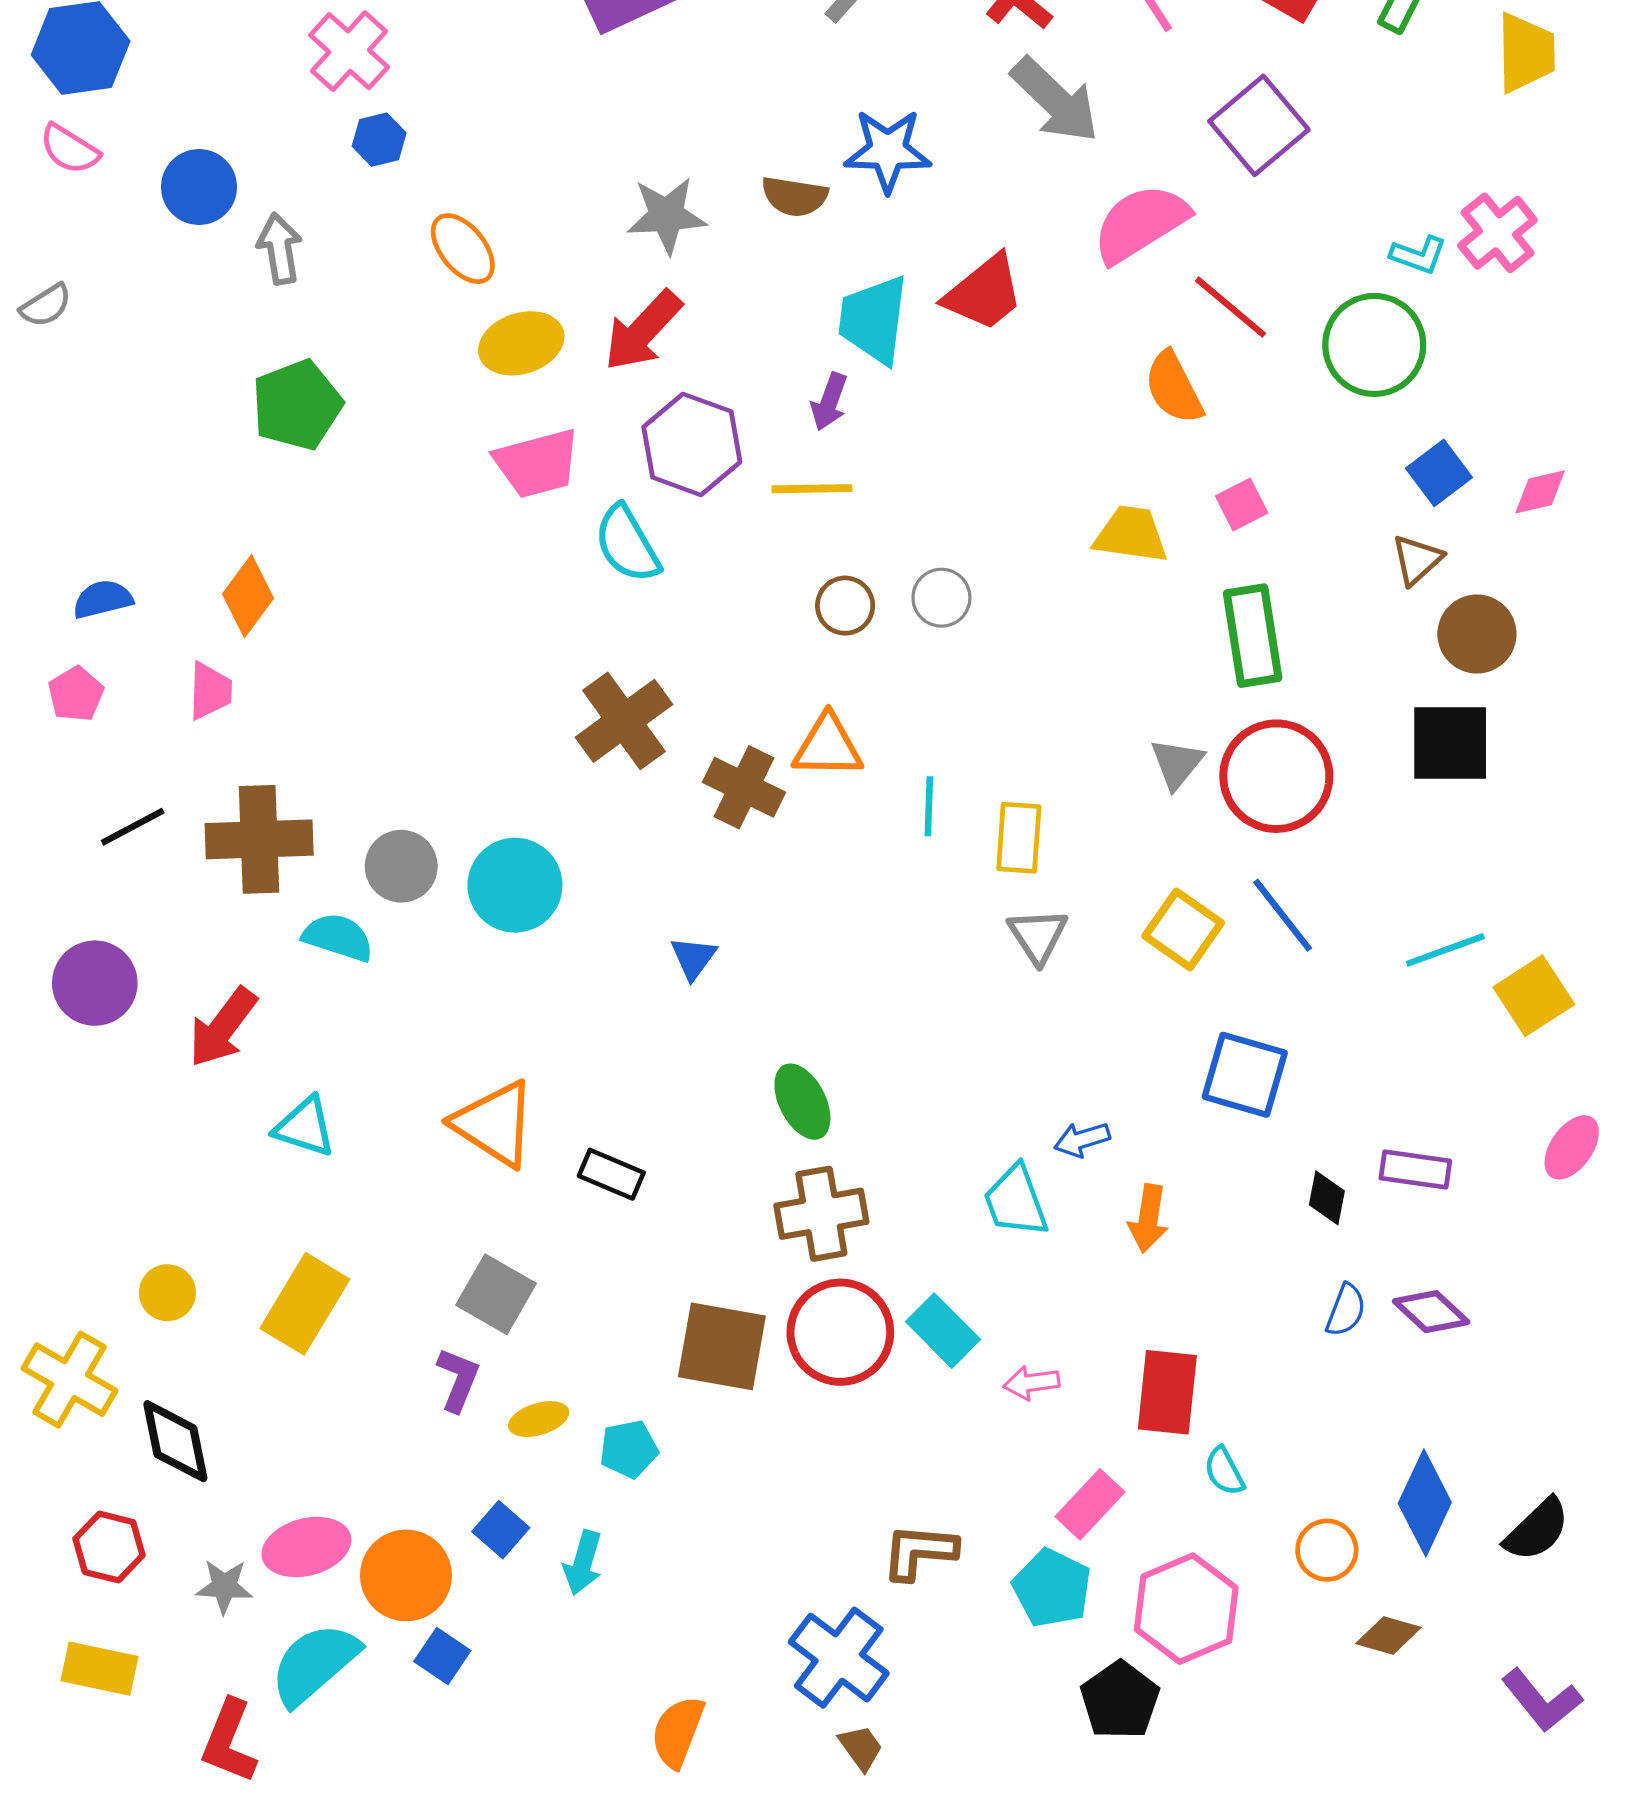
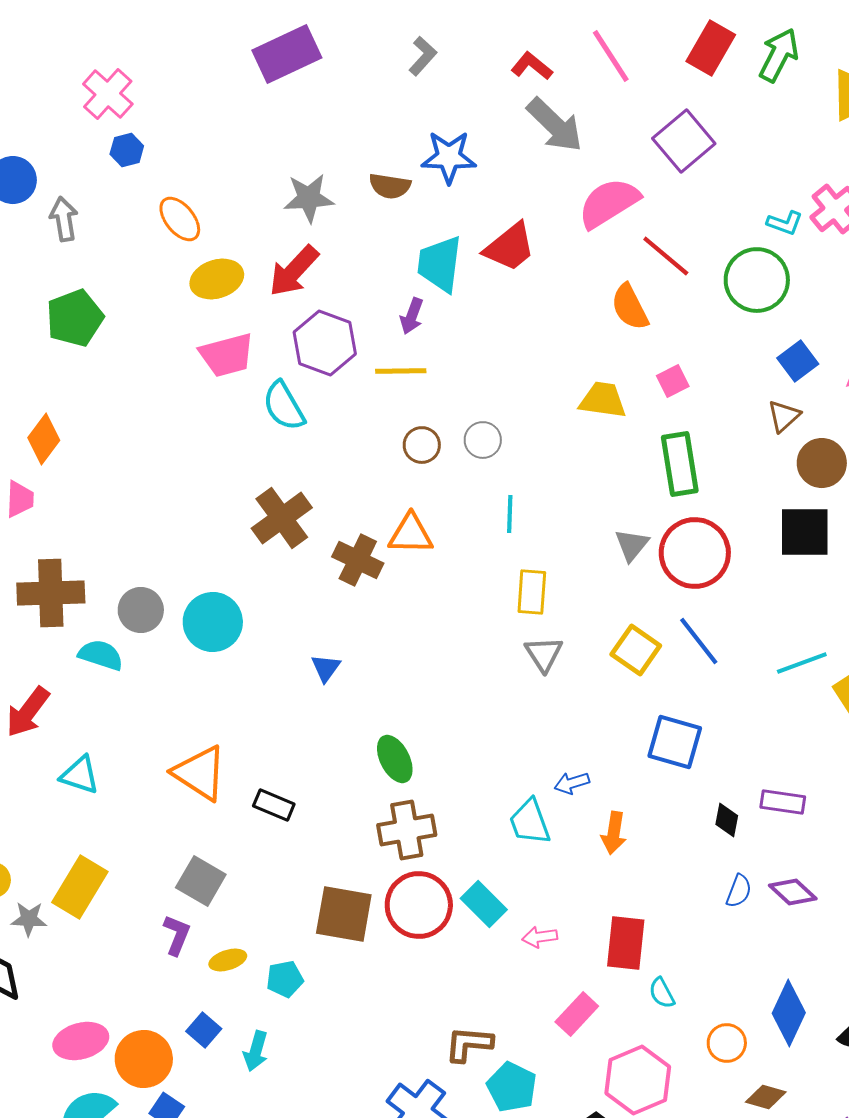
cyan line: (929, 806) -> (510, 514), moved
gray star: (224, 1587) -> (29, 919), moved
cyan pentagon: (1052, 1588) -> (512, 1087), moved

